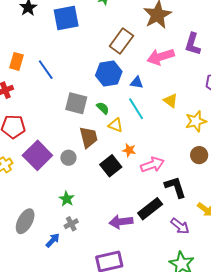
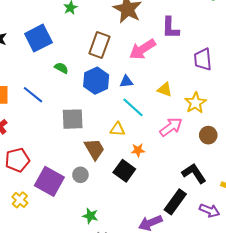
green semicircle: (103, 108) -> (61, 68), moved
pink arrow: (152, 165) -> (171, 127), moved

